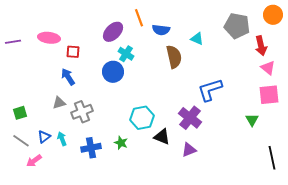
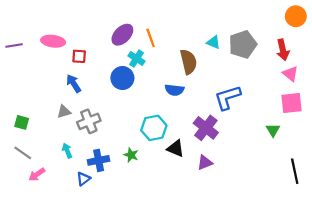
orange line: (139, 18) -> (151, 38), moved
gray pentagon: (237, 26) -> (243, 44), moved, turned -30
blue semicircle: (161, 30) -> (174, 90), moved
green square: (20, 113) -> (22, 122), turned 32
blue triangle: (44, 137) -> (83, 179), moved

